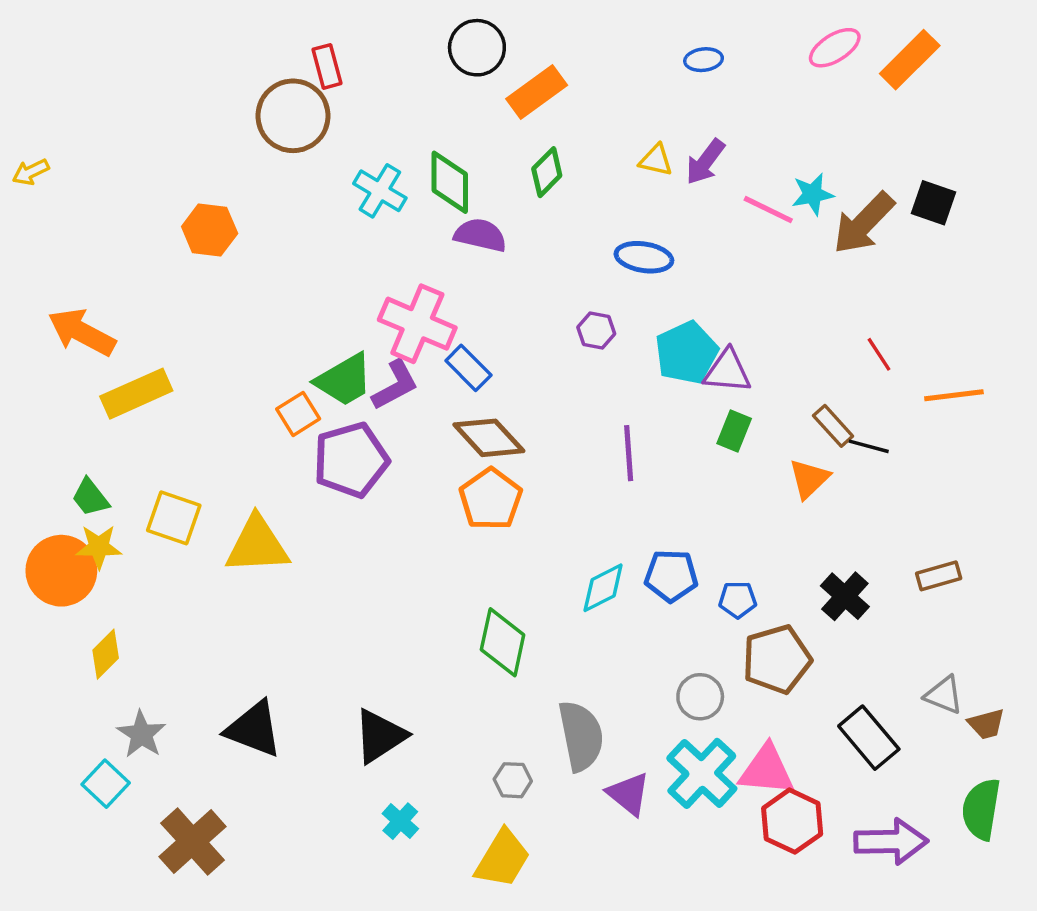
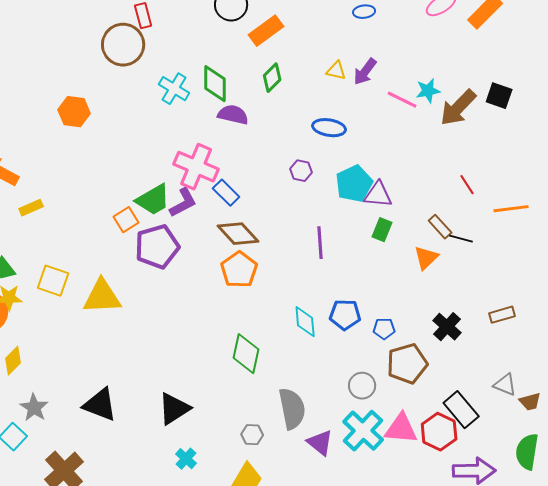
yellow rectangle: (136, 394) -> (31, 208), size x0.6
cyan diamond: (603, 588) -> (305, 322), turned -68
red hexagon: (792, 821) -> (439, 432), moved

